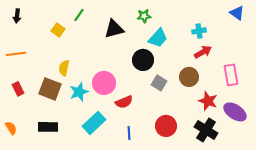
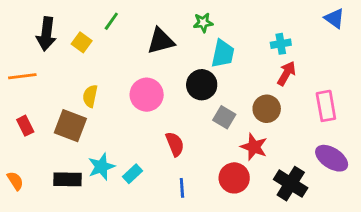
black arrow: (17, 16) -> (46, 34), moved, size x1.6
cyan trapezoid: (158, 38) -> (223, 54), turned -30
red arrow: (203, 52) -> (286, 73), turned -30
pink circle: (104, 83) -> (147, 95), moved
cyan star: (79, 92) -> (101, 167), moved
red star: (208, 101) -> (254, 147), moved
red semicircle: (124, 102) -> (175, 144), turned -90
cyan rectangle: (94, 123) -> (132, 174), size x0.6

